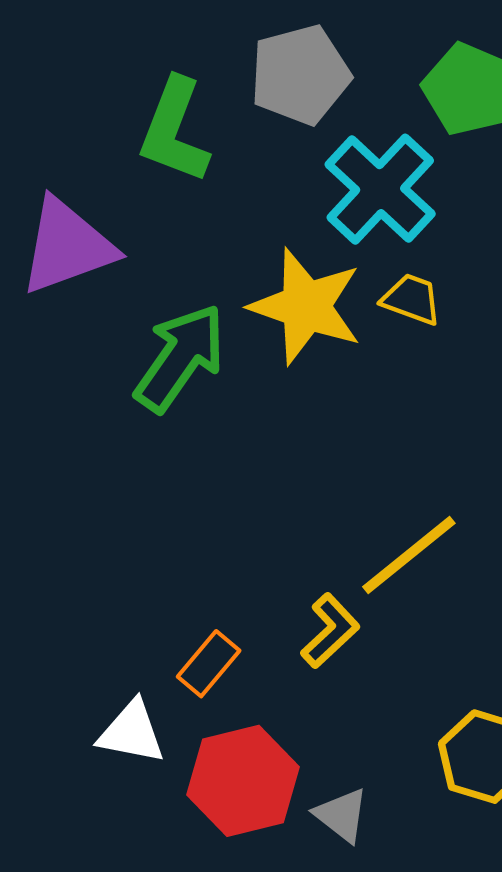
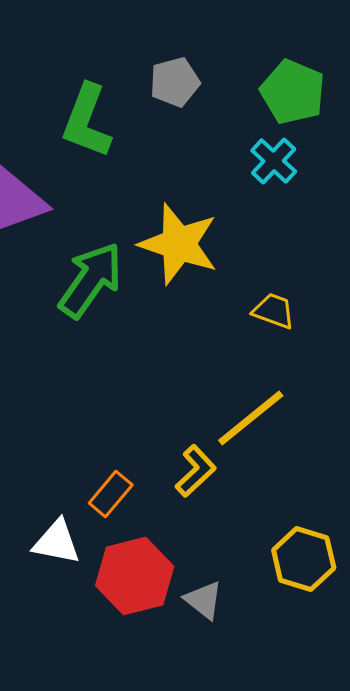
gray pentagon: (300, 75) -> (175, 82), size x0.7
cyan cross: (380, 189) -> (274, 161), moved, size x0.6
yellow trapezoid: (412, 299) -> (274, 311), moved

